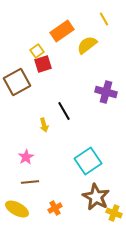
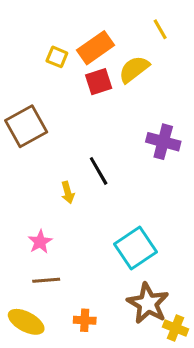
yellow square: (37, 51) -> (57, 57), moved, turned -32
red square: (43, 64) -> (99, 82), moved
orange cross: (55, 208) -> (85, 320), turned 32

